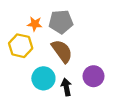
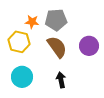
purple circle: (93, 76) -> (89, 46), moved
cyan circle: (43, 78) -> (22, 77), moved

